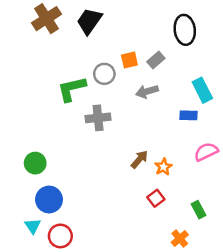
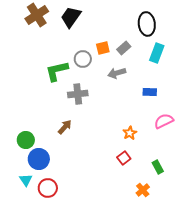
cyan rectangle: (202, 90) -> (157, 53), moved, turned 48
brown arrow: (140, 159) -> (65, 127), moved
green circle: (35, 163) -> (26, 140), moved

